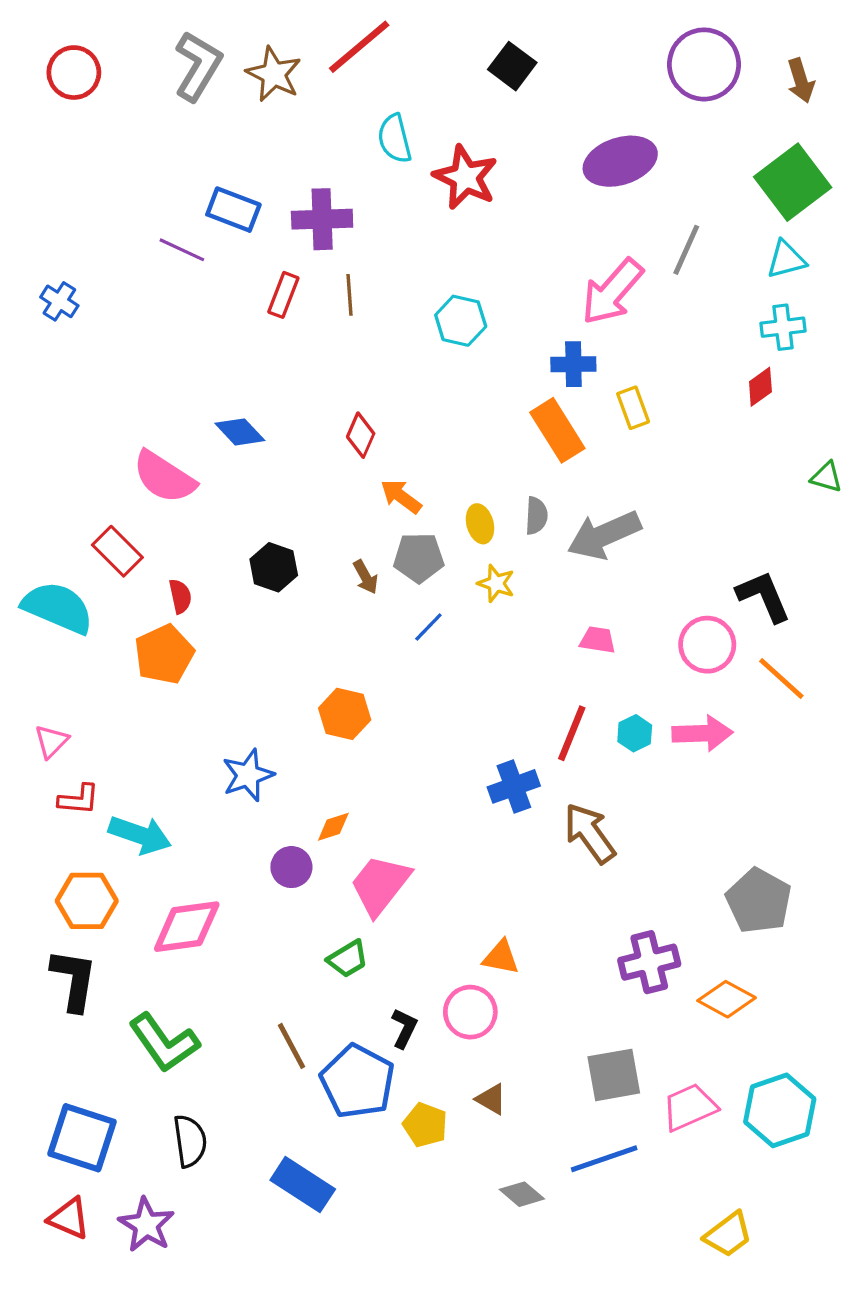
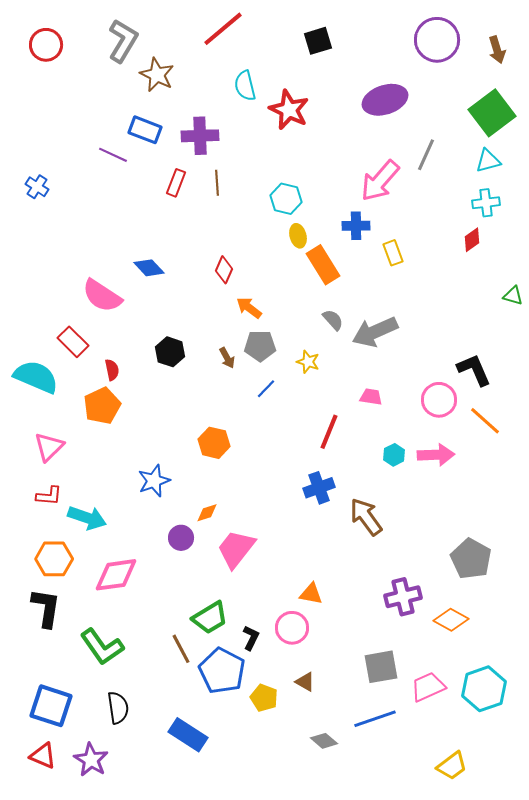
black square: (512, 66) -> (318, 41), turned 36
brown star: (274, 74) -> (157, 75), moved
orange rectangle: (557, 430) -> (323, 265), moved
gray semicircle: (536, 516) -> (333, 320), turned -45
yellow ellipse: (480, 524) -> (298, 236), moved
red line: (572, 733) -> (329, 432), moved
pink triangle: (51, 741) -> (49, 447), moved, size x1.4
green trapezoid: (348, 959) -> (210, 618), moved, size x1.4

